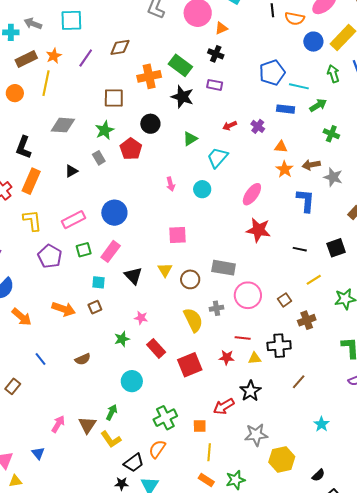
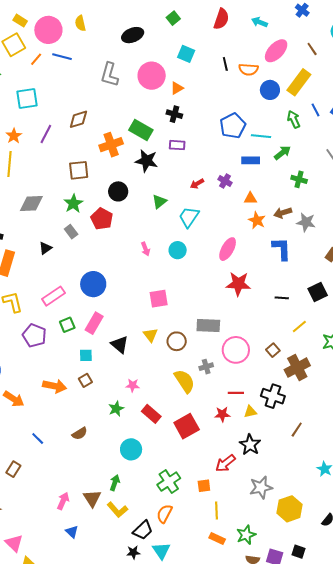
brown cross: (307, 320) -> (297, 368), size x1.4
black cross: (279, 346) -> (273, 396), turned 30
blue triangle: (38, 453) -> (72, 532), moved

